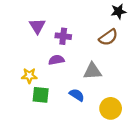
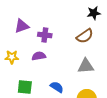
purple triangle: (37, 26) -> (22, 26), turned 42
gray triangle: (93, 71) -> (86, 66), moved
yellow star: (29, 76) -> (12, 57), moved

